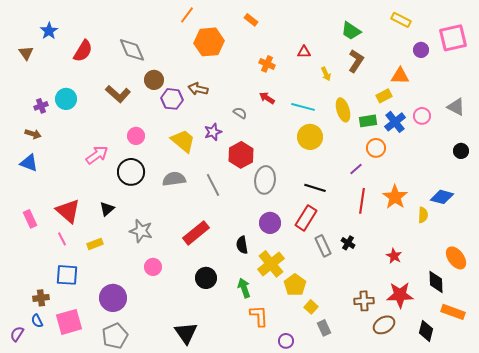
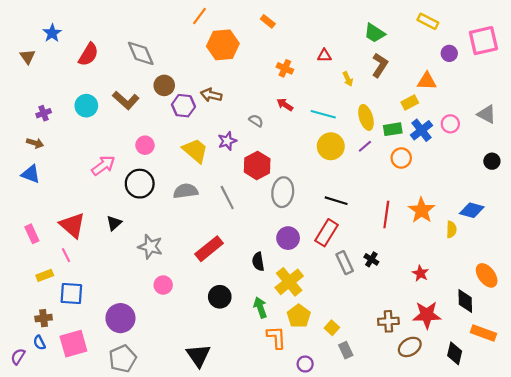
cyan circle: (66, 99) -> (86, 106), moved
purple line: (356, 169) -> (365, 146), moved
yellow rectangle: (95, 244) -> (45, 275), moved
yellow pentagon: (295, 285) -> (299, 316), moved

